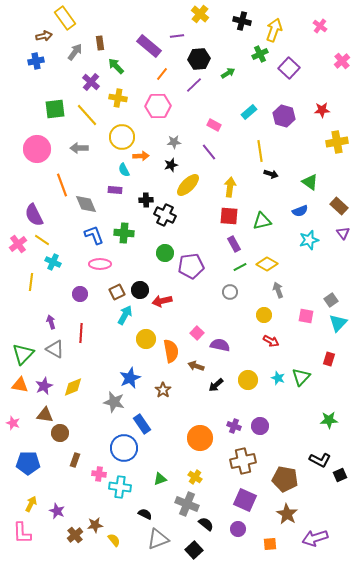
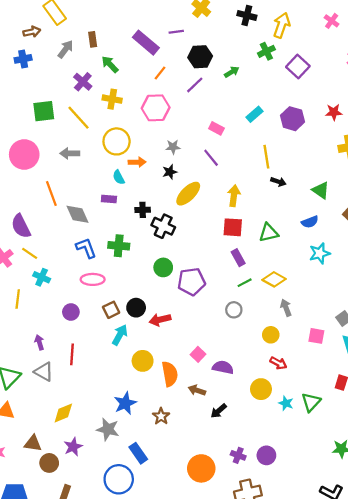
yellow circle: (248, 380) -> (261, 389), moved
purple star: (44, 386) -> (73, 447), moved

